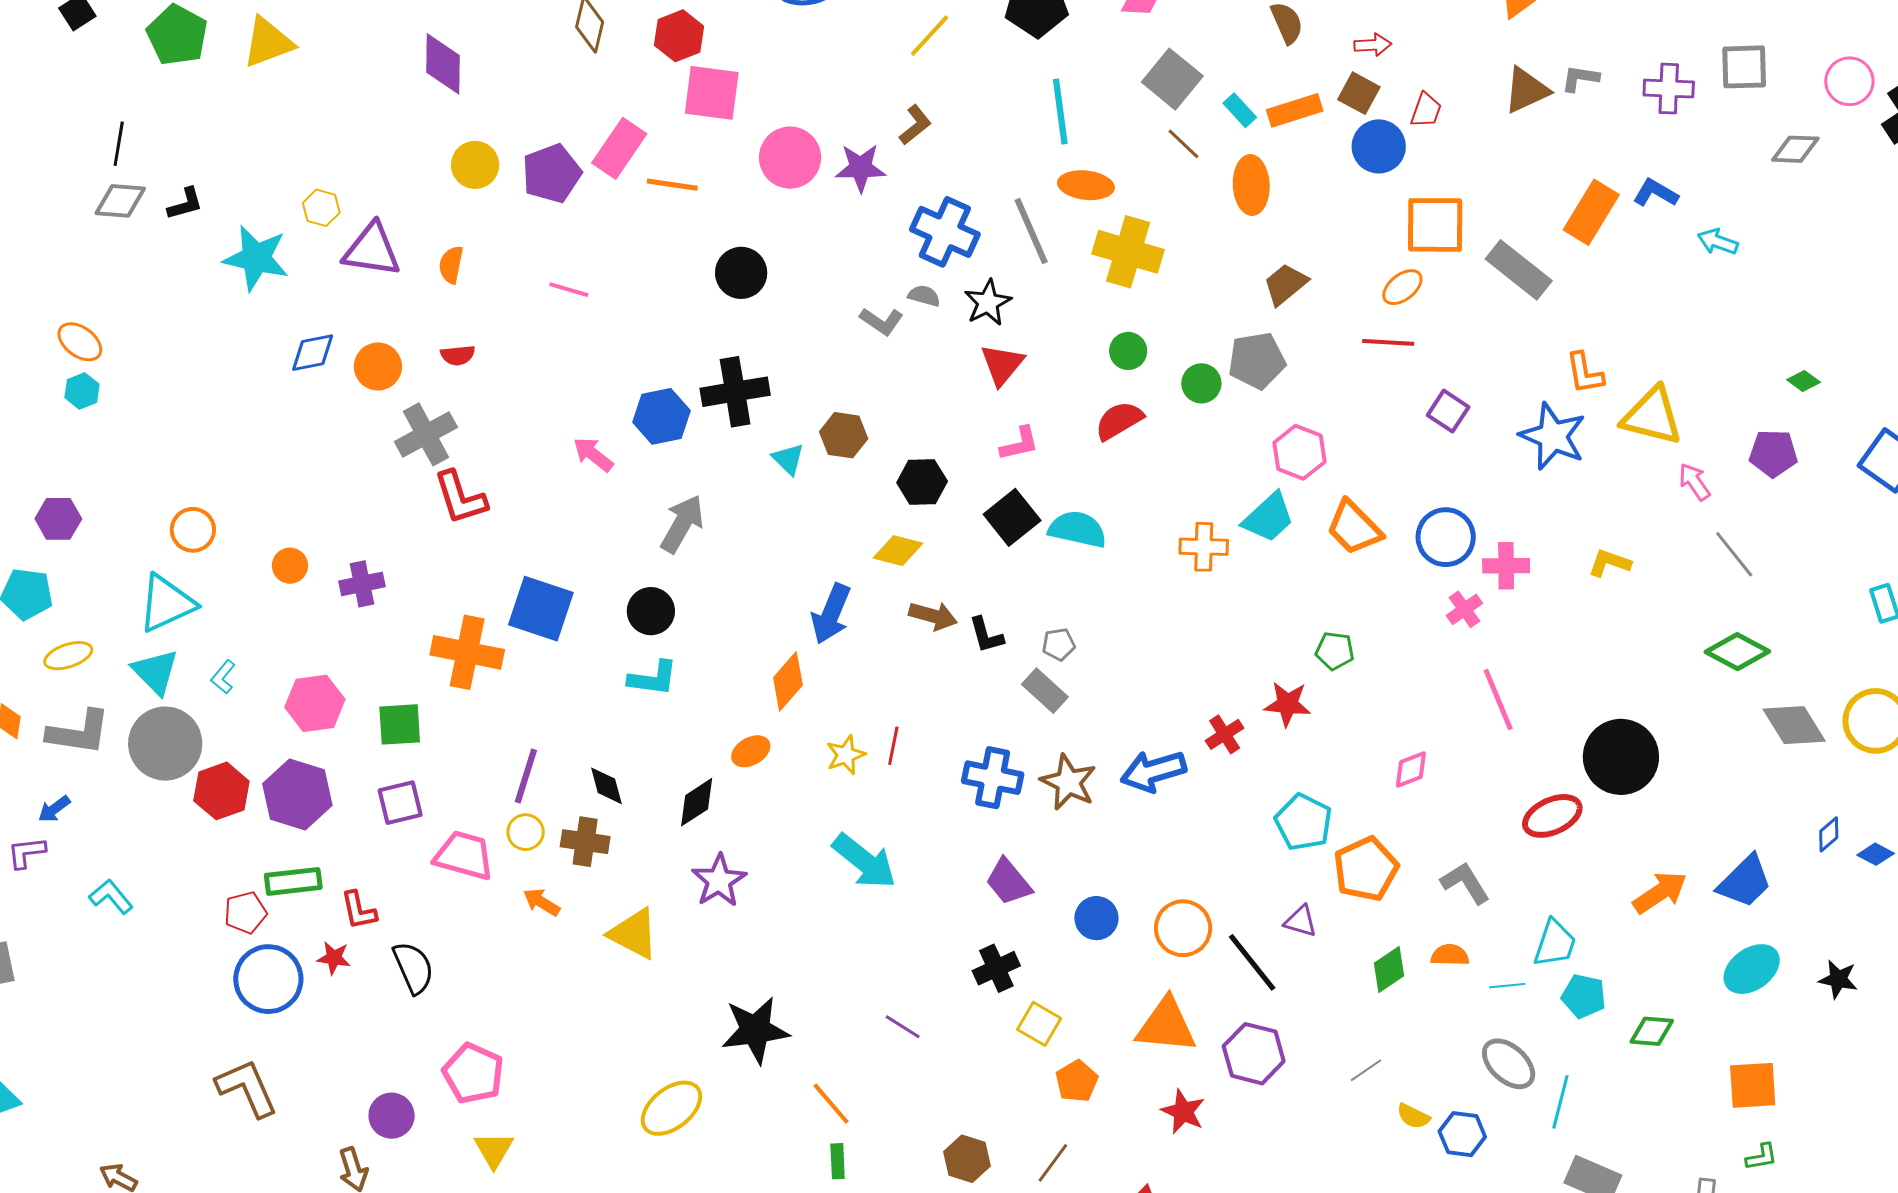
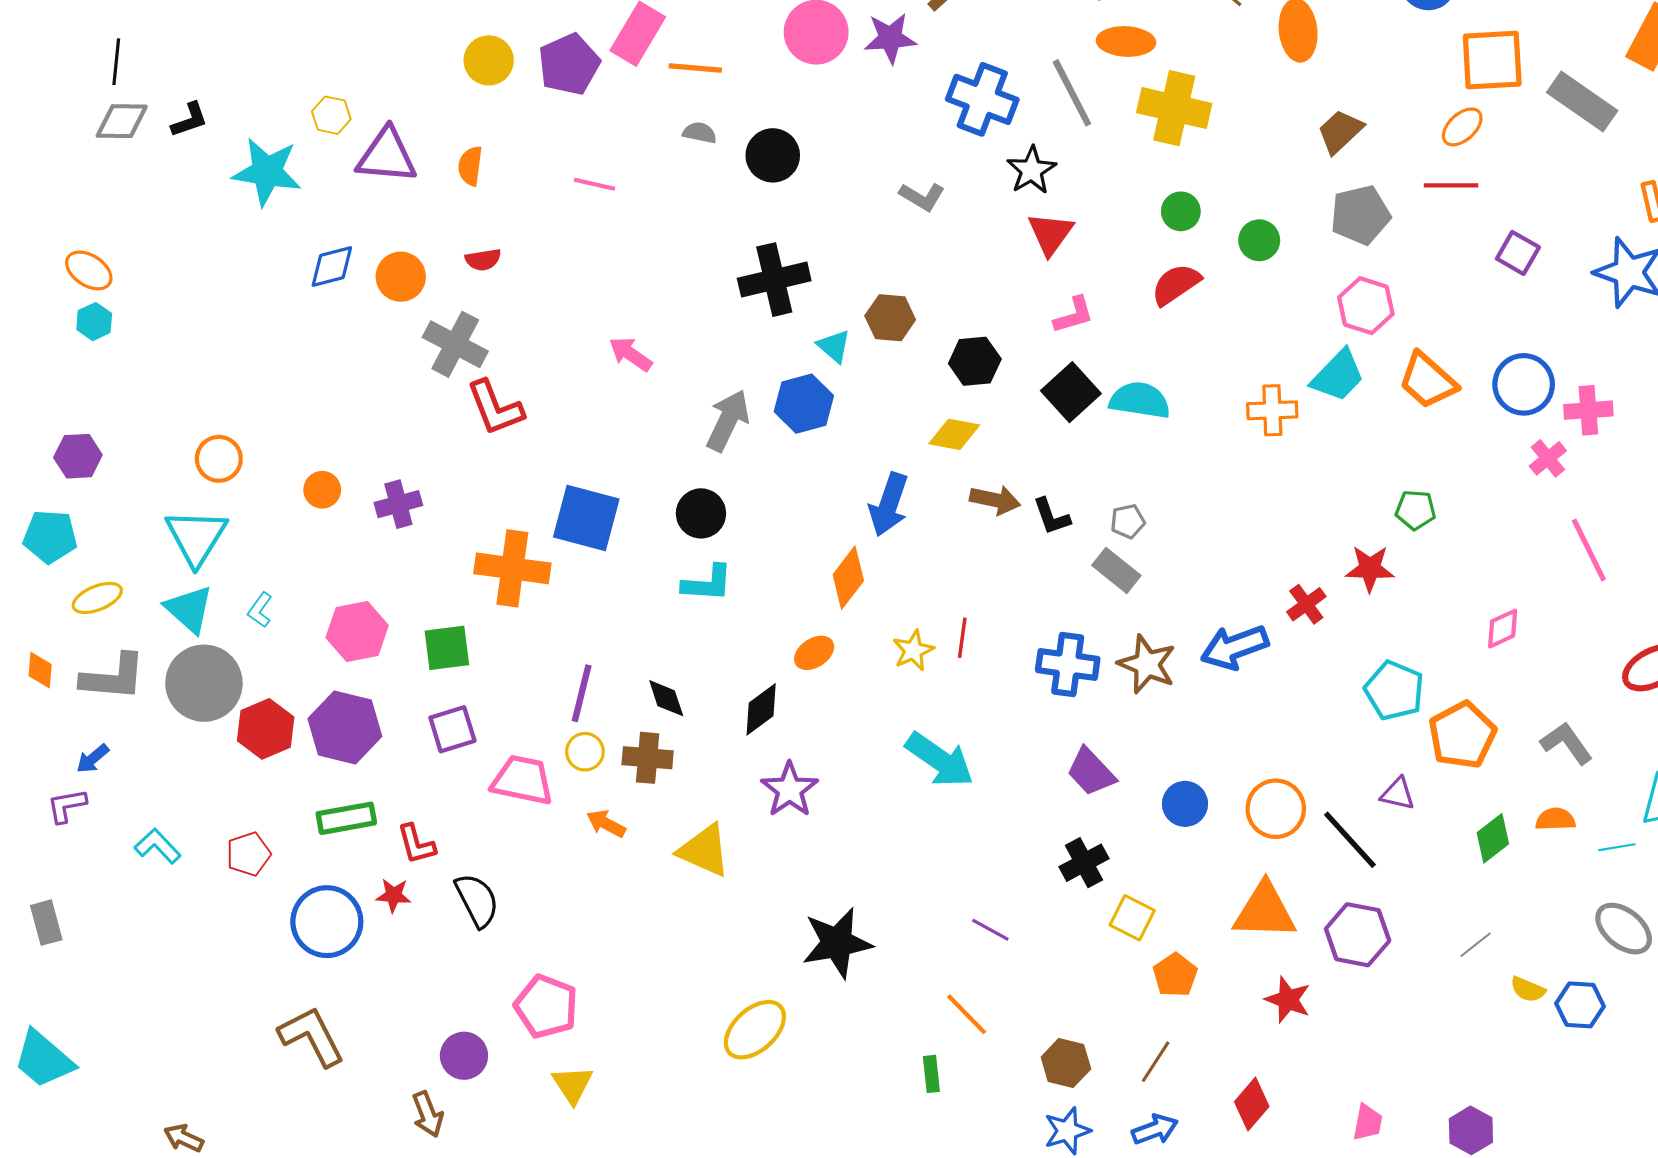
gray semicircle: (924, 296) -> (700, 133), moved
gray pentagon: (1257, 361) -> (1360, 215), moved
blue hexagon: (661, 416) -> (804, 404), moved
gray cross: (426, 434) -> (455, 344), turned -30
cyan triangle: (167, 603) -> (196, 537), turned -30
red pentagon: (245, 913) -> (248, 854), moved
orange line: (831, 1104) -> (967, 1014), moved

